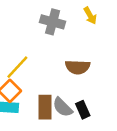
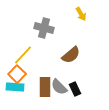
gray cross: (53, 22) -> (44, 28), moved
brown semicircle: (78, 67) -> (71, 55), turned -42

